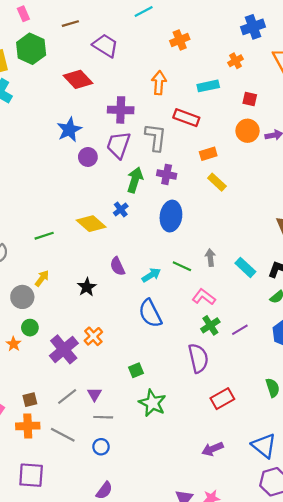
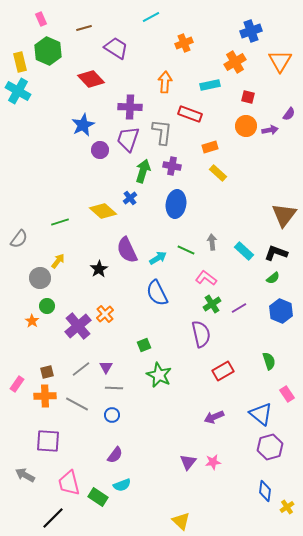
orange cross: (235, 61) -> (235, 62), size x1.5
purple semicircle: (117, 266) -> (127, 250), size x1.5

